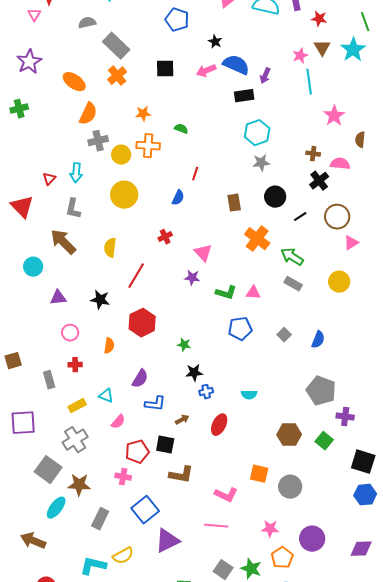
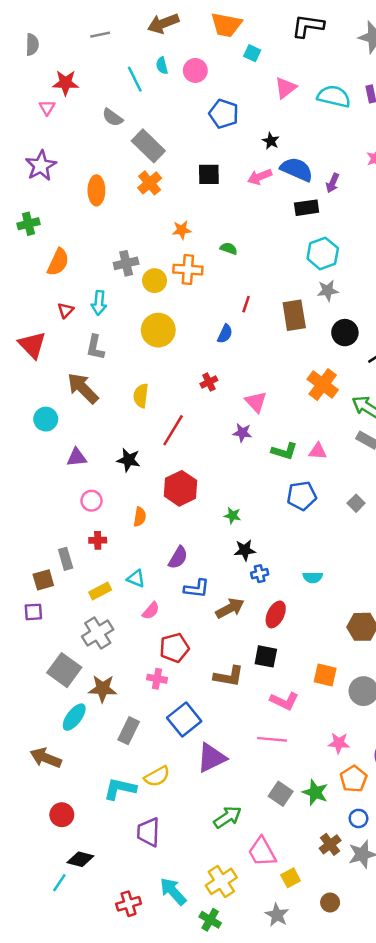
gray semicircle: (87, 23) -> (112, 117), turned -132
orange ellipse: (74, 82) -> (96, 190), turned 55
orange semicircle: (88, 114) -> (58, 262), moved
brown rectangle: (234, 203) -> (294, 315), moved, size x1.4
brown square: (13, 361) -> (43, 580), moved
brown arrow: (182, 420) -> (230, 608), size x1.6
purple square: (23, 423) -> (33, 612), size x0.6
black square: (165, 445) -> (266, 656), moved

